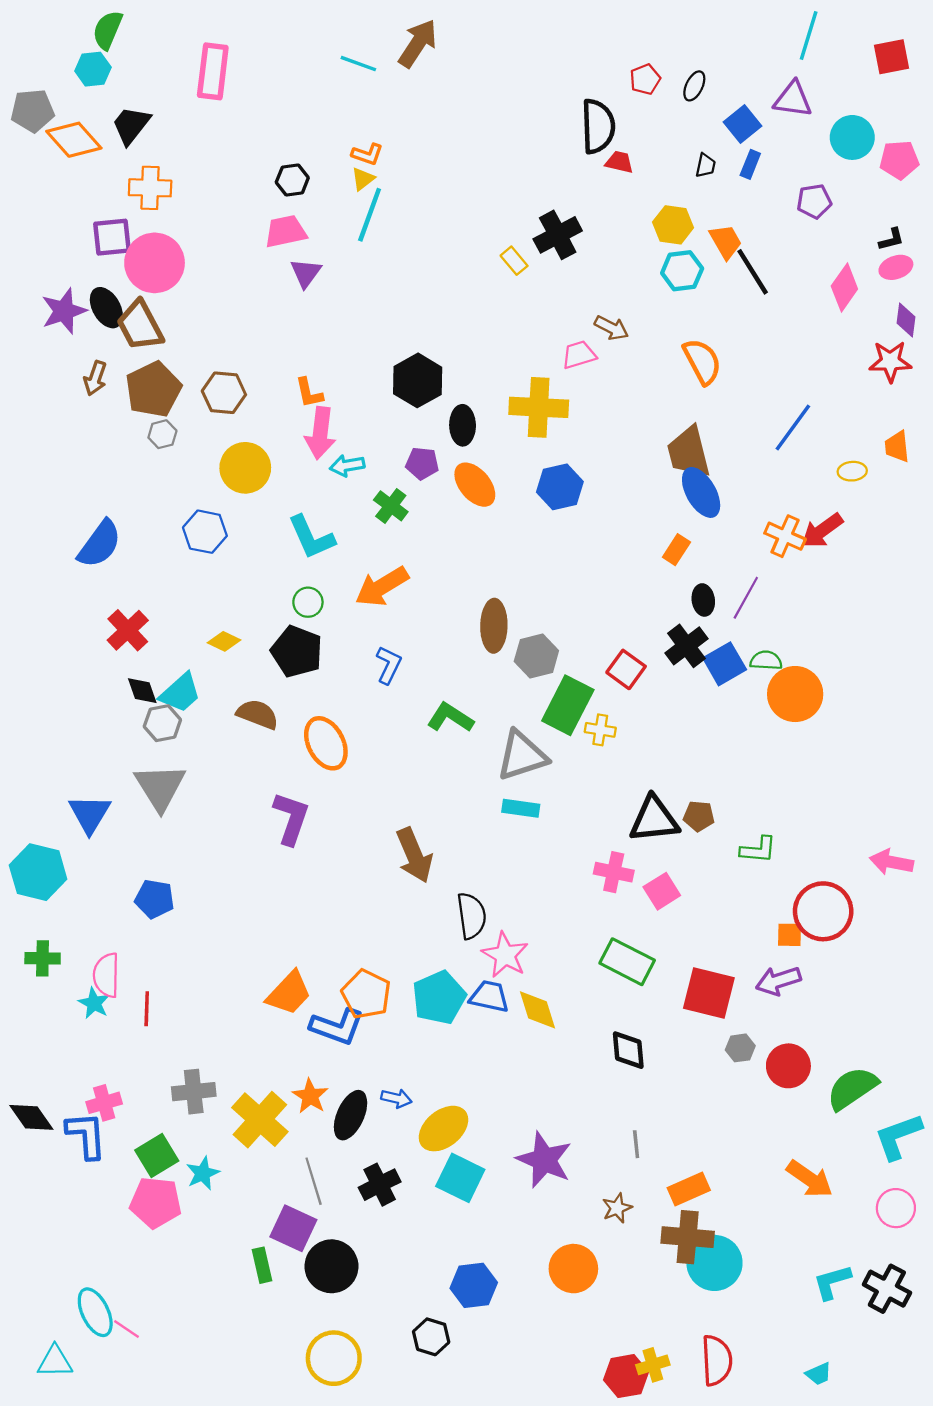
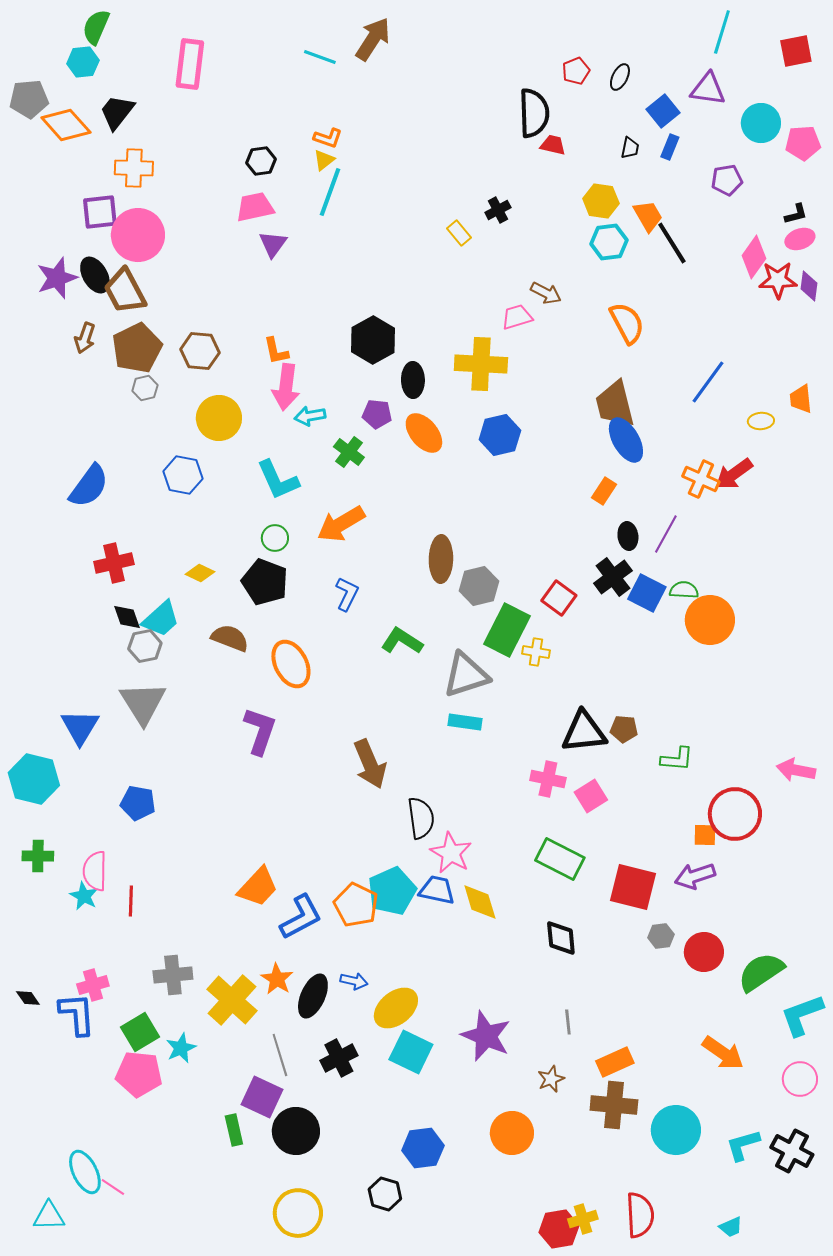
black cross: (558, 235) -> (498, 210), size x0.6
red star: (890, 361) -> (778, 280), moved
red cross: (128, 630) -> (114, 563), turned 30
blue square: (725, 664) -> (647, 593), turned -33
orange pentagon: (366, 994) -> (356, 905), moved
blue L-shape: (337, 1027) -> (301, 917), turned -48
black diamond: (31, 1117) -> (28, 998), size x0.6
cyan circle: (714, 1263) -> (676, 1130), moved

